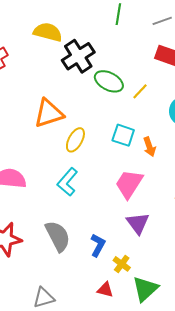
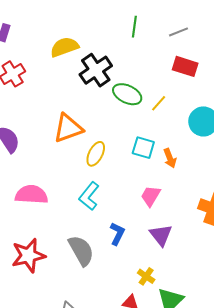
yellow semicircle: (48, 32) -> (64, 47), turned -32
pink trapezoid: (129, 184) -> (151, 196), size x0.7
blue L-shape: (98, 245) -> (117, 234), moved

